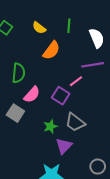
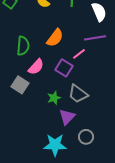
orange semicircle: (51, 50) -> (55, 38), moved
gray circle: (98, 167) -> (86, 137), moved

